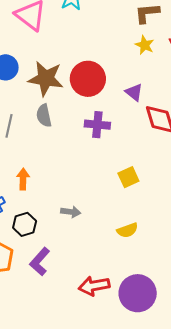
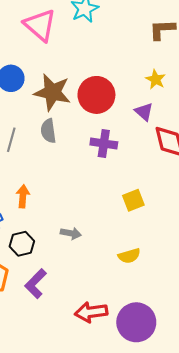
yellow star: (145, 45) -> (156, 79), moved

